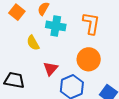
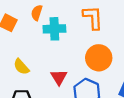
yellow semicircle: (33, 43) -> (21, 67), moved

